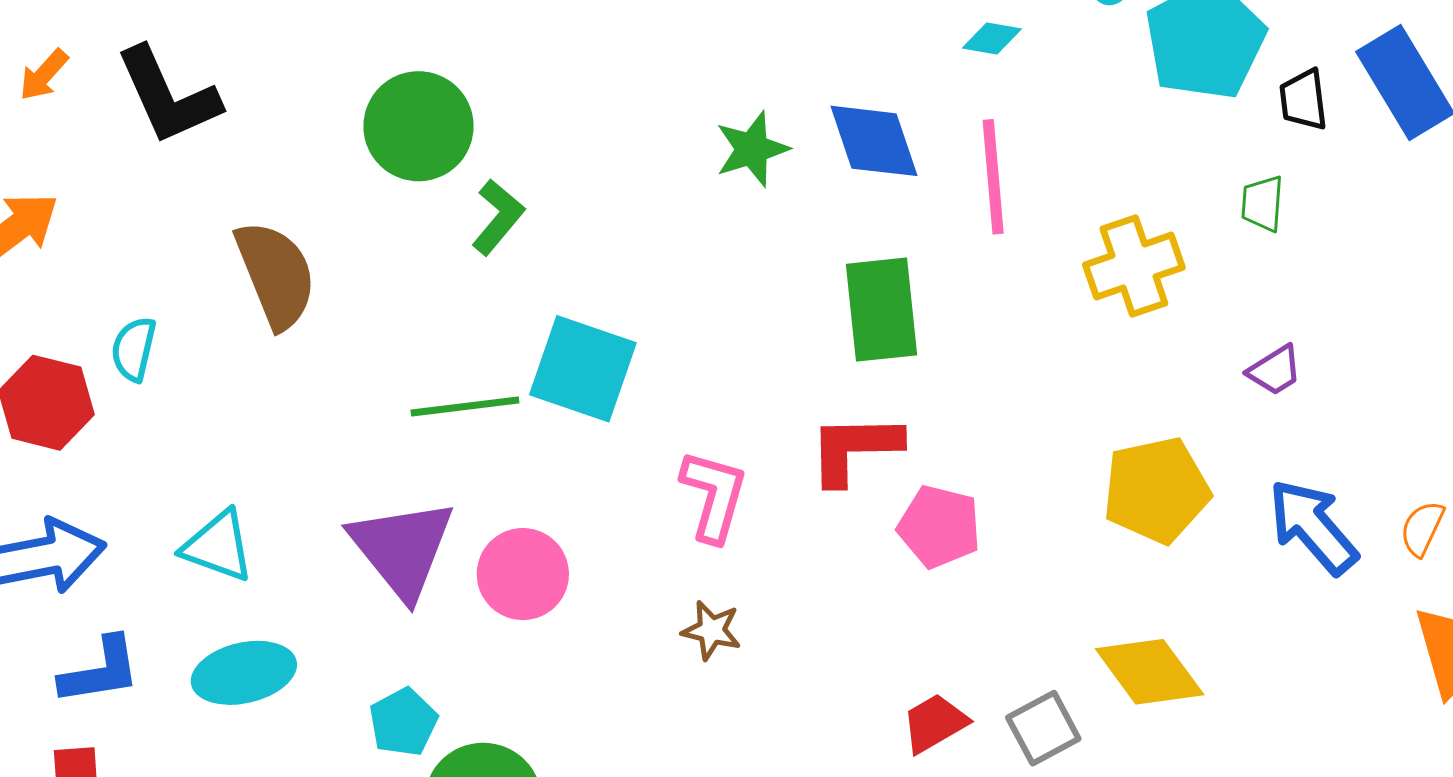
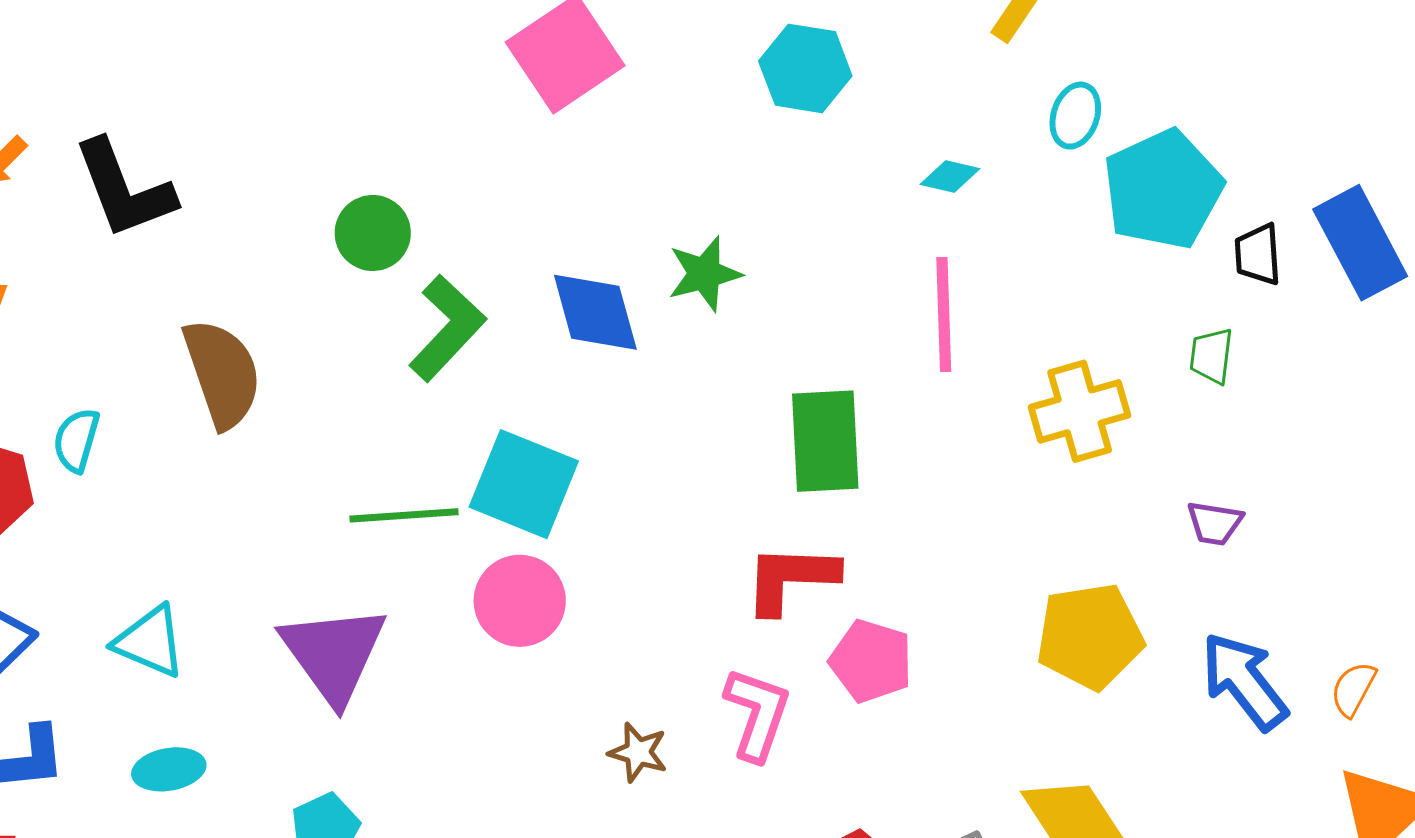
green circle: (419, 126) -> (373, 233), size x0.7
blue diamond: (874, 141) -> (595, 312), moved
green L-shape: (498, 217) -> (447, 328), size x1.4
purple trapezoid: (1275, 370) -> (1215, 523), turned 38
pink L-shape: (714, 496) -> (757, 714), moved
pink circle: (523, 574) -> (520, 601), moved
cyan ellipse: (244, 673) -> (169, 769), size x0.7

